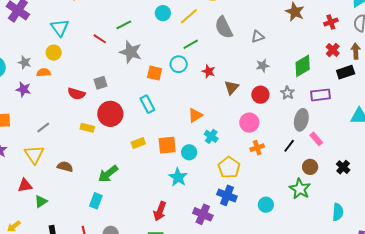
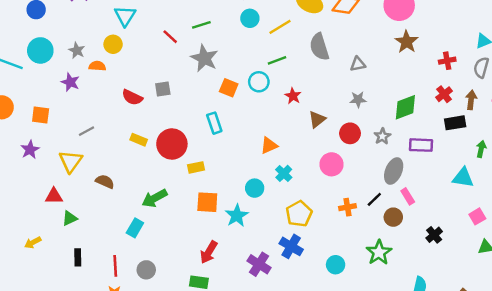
red circle: (110, 114) -> (172, 144), moved
orange square: (167, 145) -> (207, 202), moved
orange cross: (257, 148) -> (348, 207), moved
brown circle: (310, 167) -> (393, 217), moved

